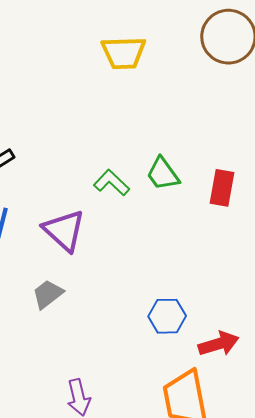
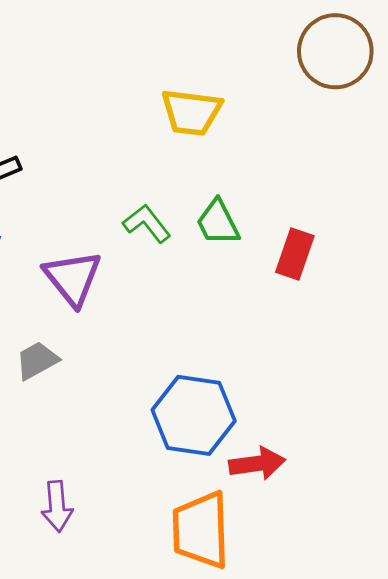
yellow trapezoid: (124, 53) -> (192, 112), moved
blue hexagon: (167, 316) -> (194, 415), size x1.6

